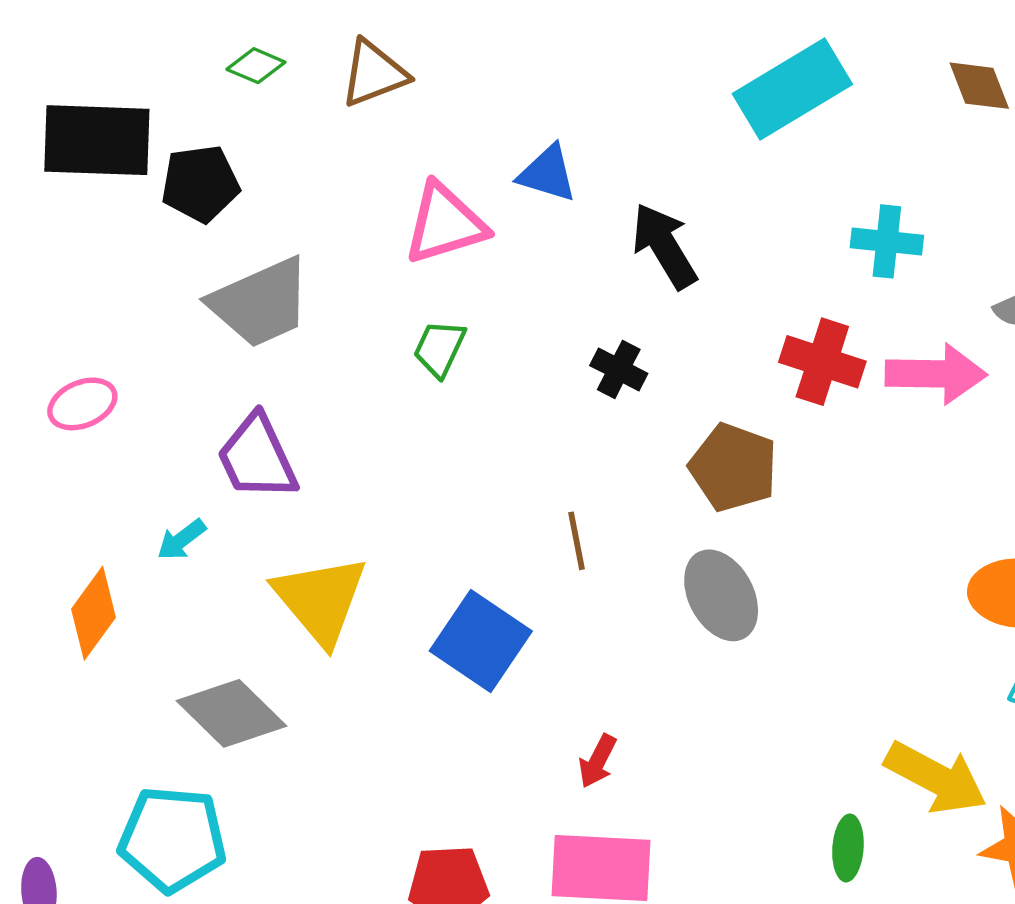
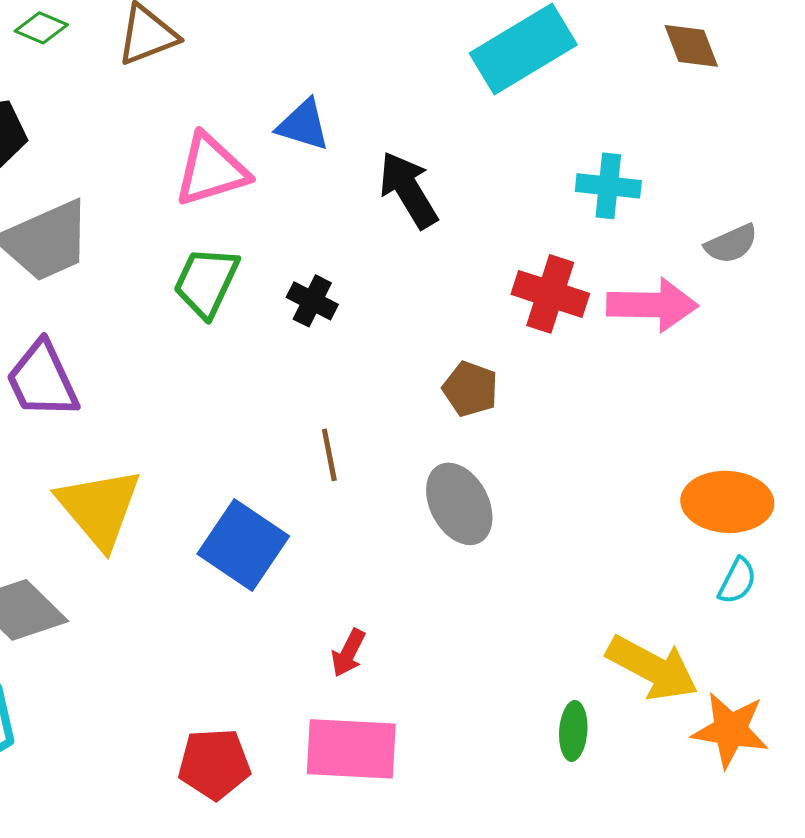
green trapezoid: (440, 348) -> (206, 282), size x1.4
black cross: (619, 369) -> (312, 301), moved
brown pentagon: (733, 467) -> (470, 389), size x0.7

